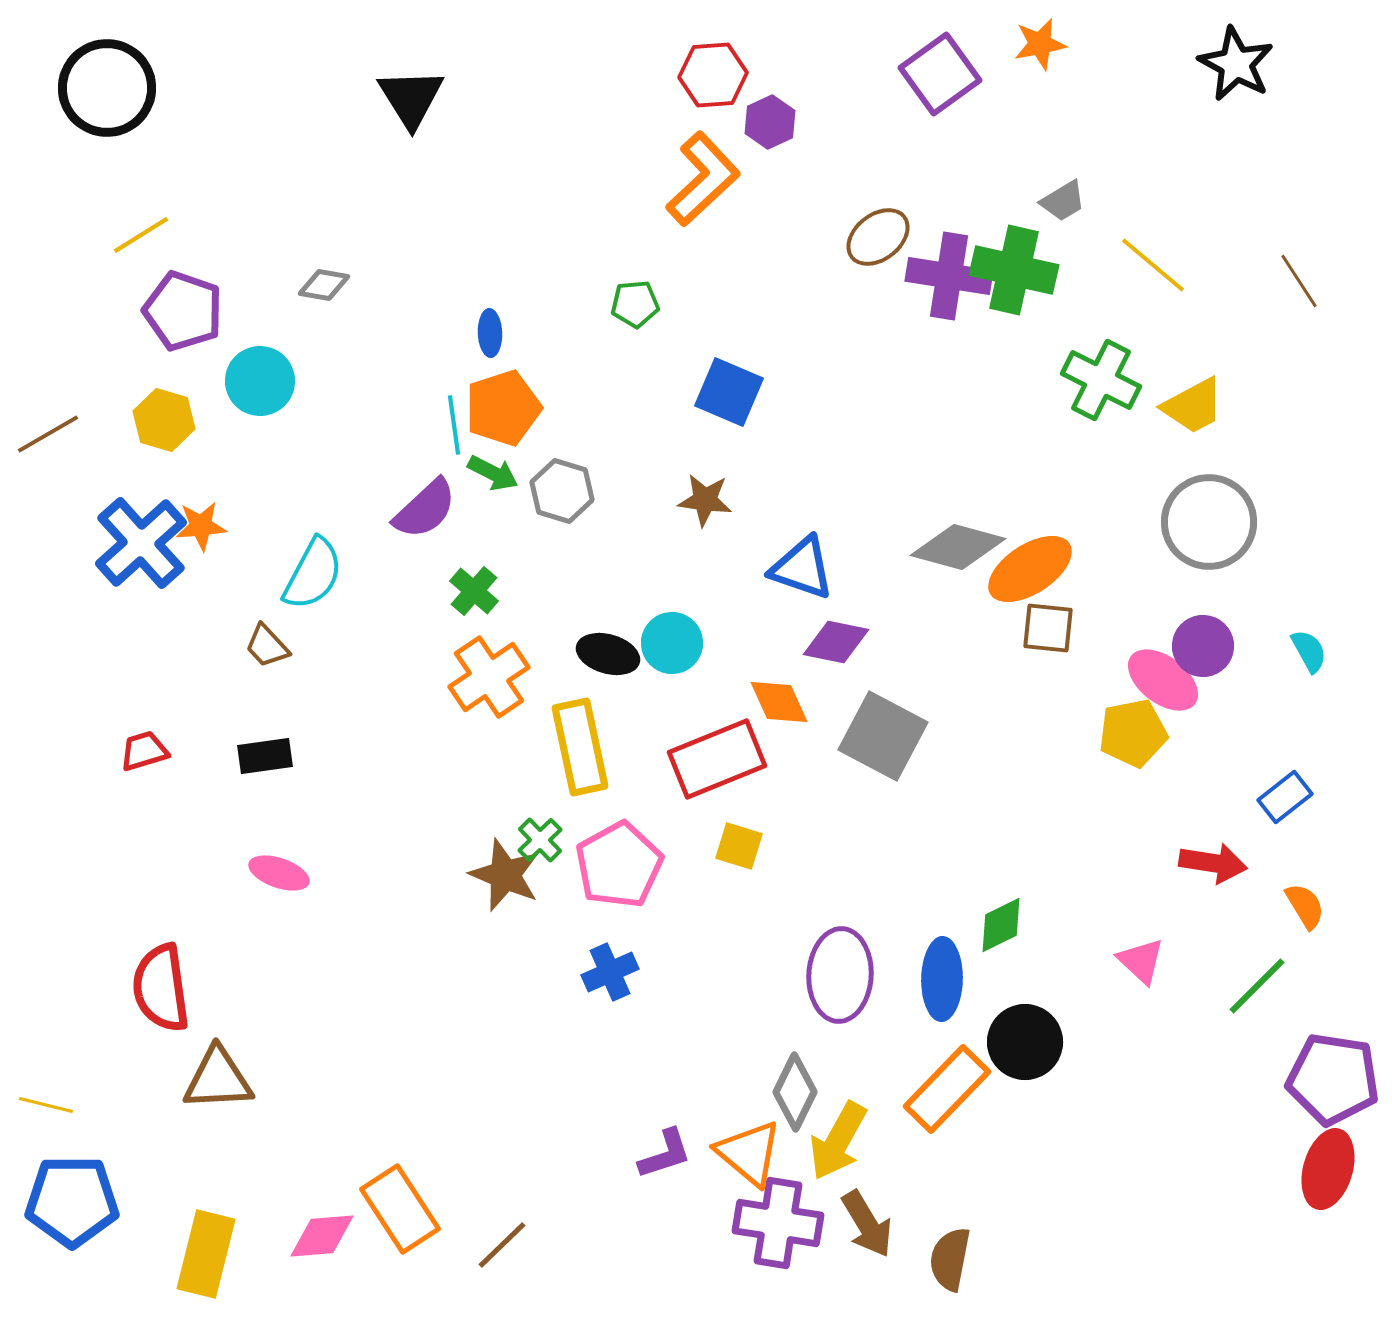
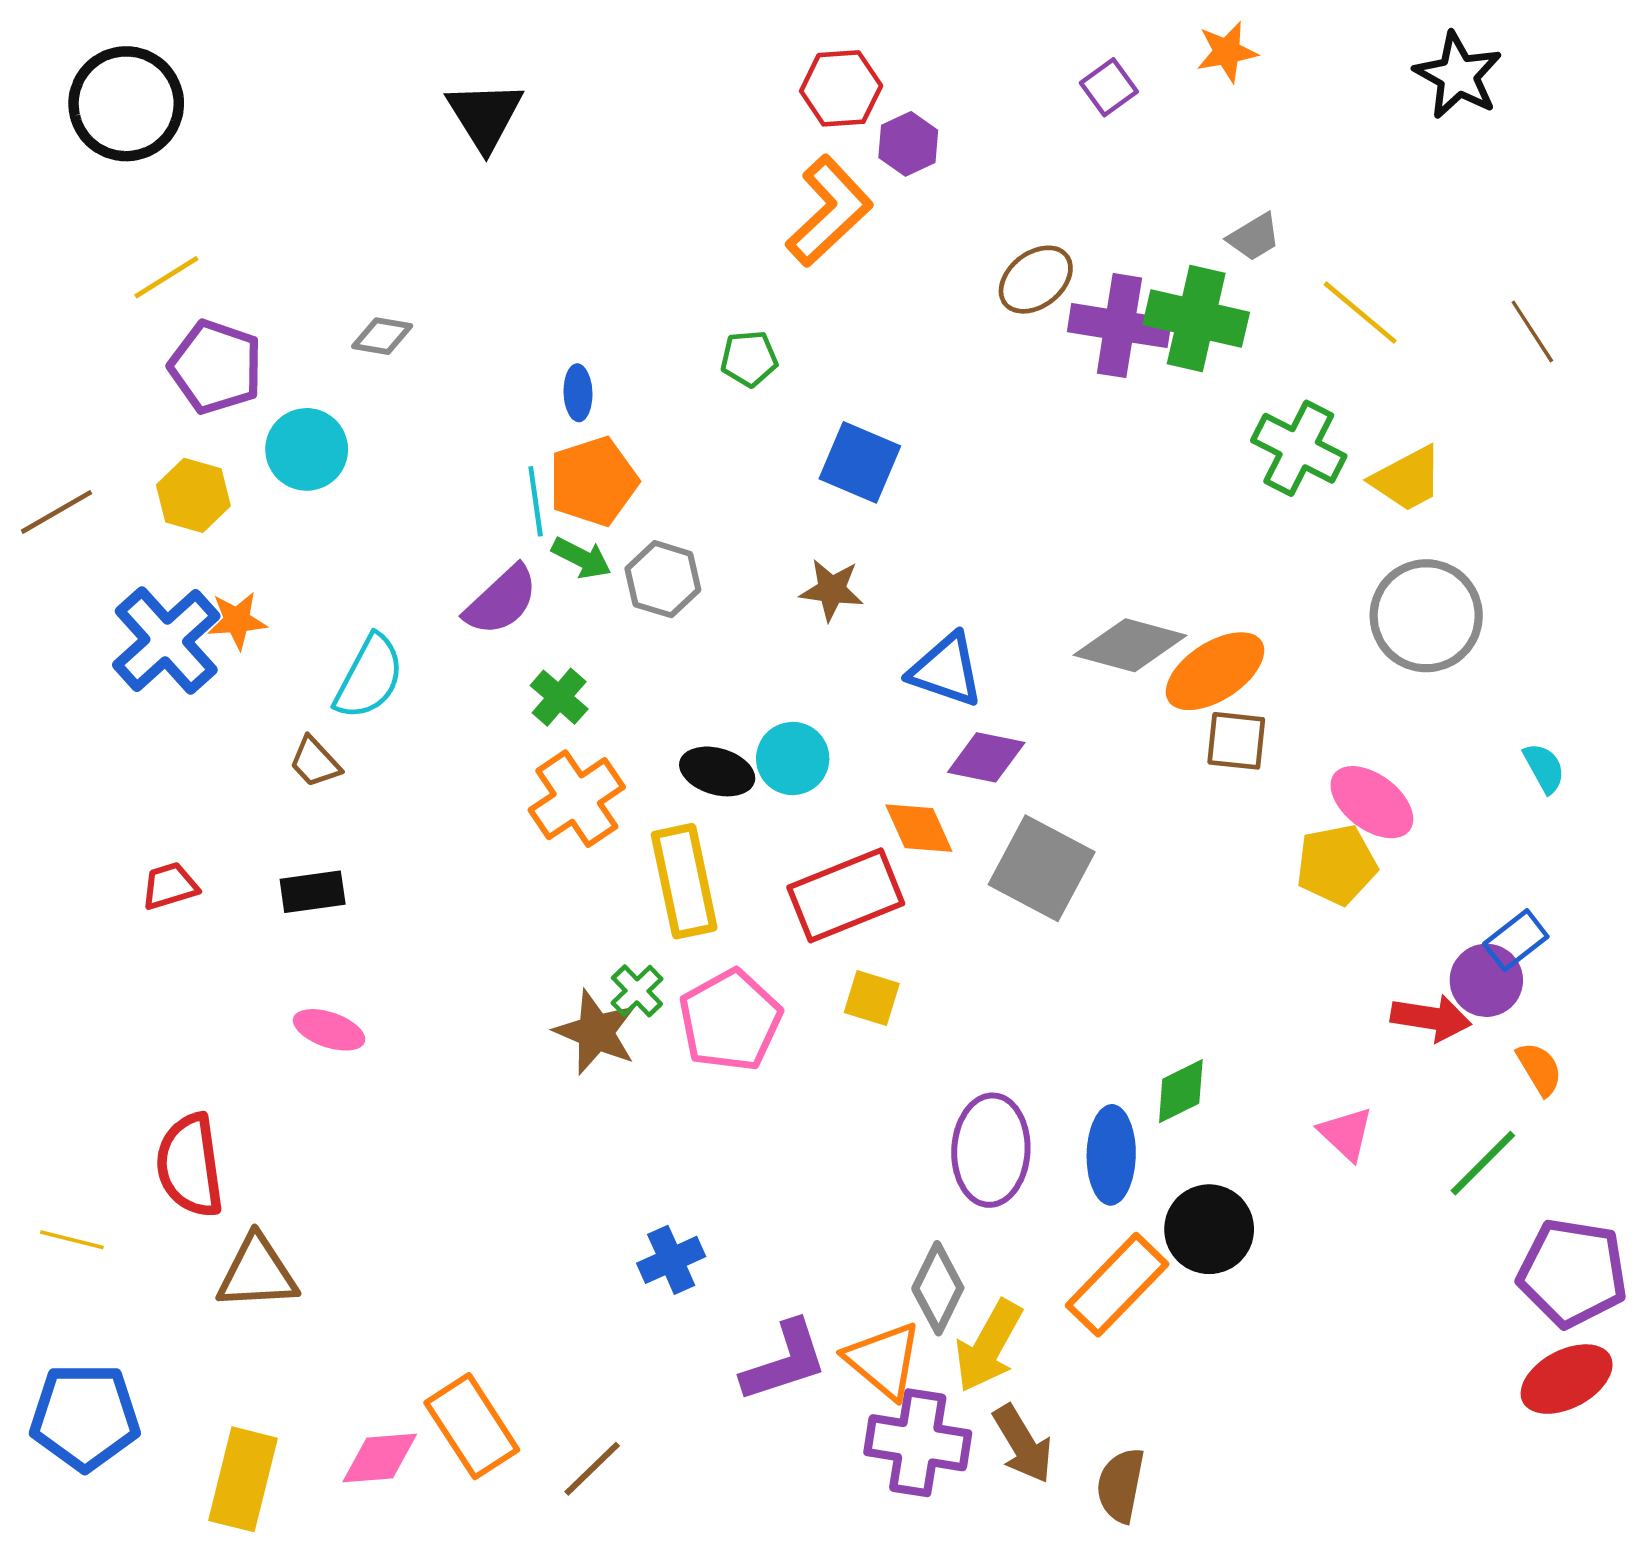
purple square: (940, 74) -> (1109, 87), size x0.6
purple circle: (1203, 646) -> (1486, 980), moved
blue cross: (610, 972) -> (671, 1260), moved
yellow line: (46, 1105) -> (72, 1240), moved
purple L-shape: (665, 1154) -> (784, 1361), size x1.4
red ellipse: (1328, 1169) -> (1567, 1379), turned 46

